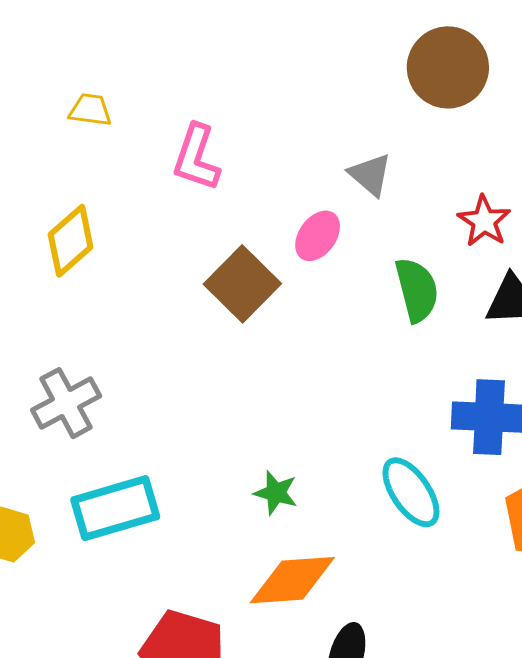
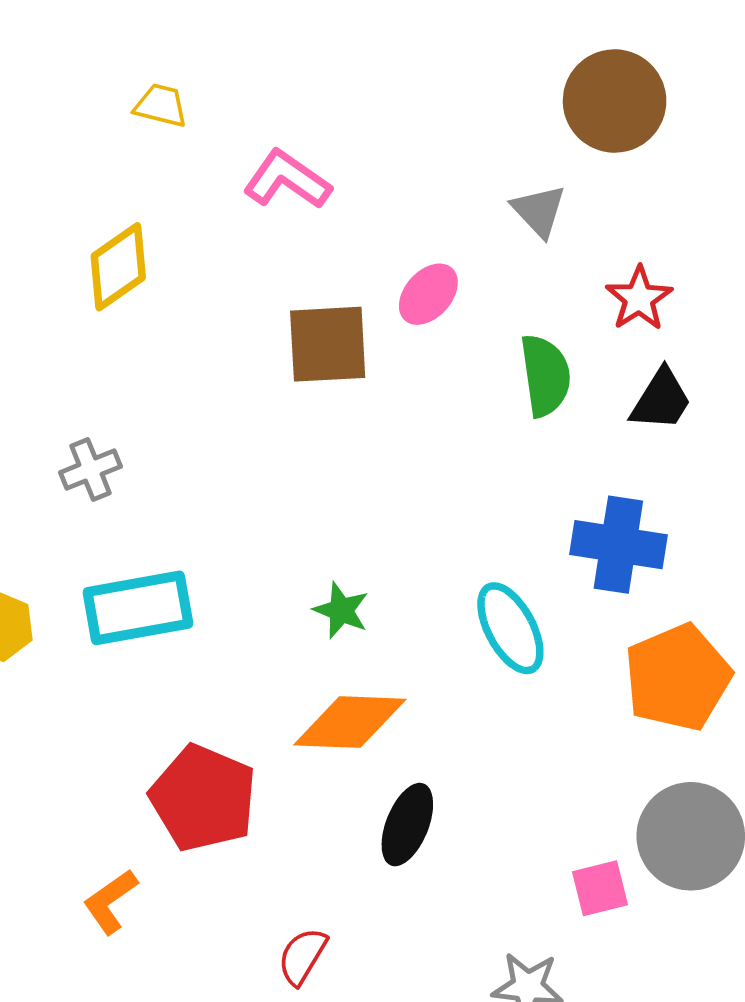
pink L-shape: (196, 158) -> (287, 180), turned 100
gray triangle: (370, 175) -> (539, 211), moved
brown square: (242, 284) -> (328, 344), turned 36
gray cross: (66, 403) -> (91, 469), size x0.7

